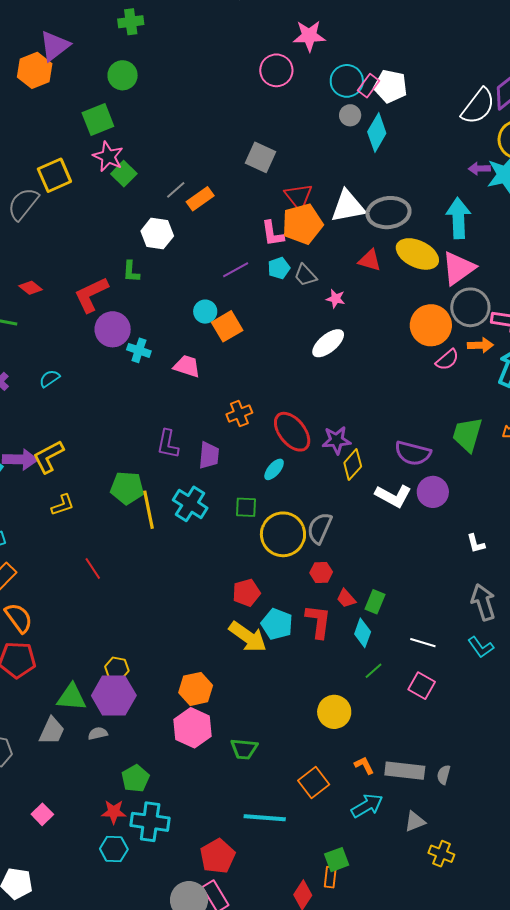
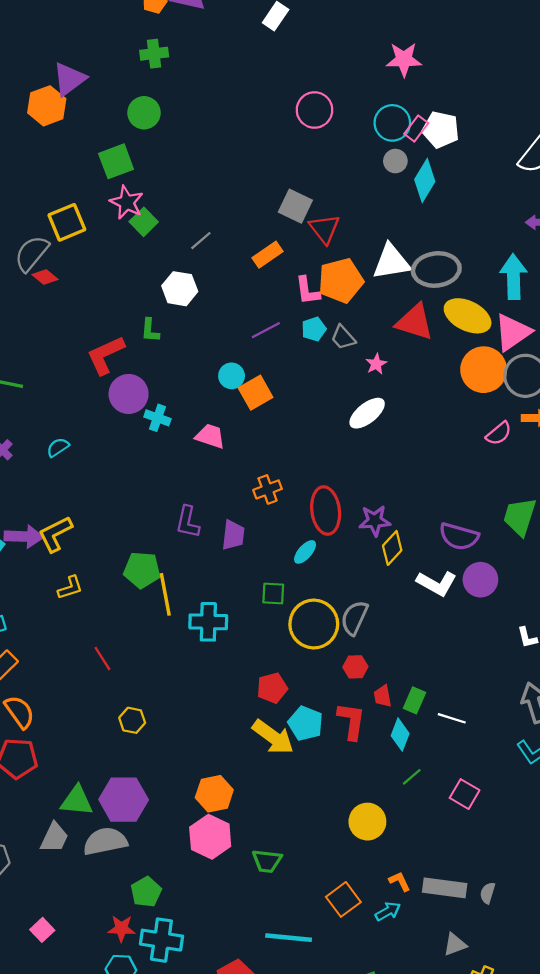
pink star: (309, 36) -> (404, 59), moved
red triangle: (299, 196) -> (324, 229), moved
orange rectangle: (200, 199) -> (267, 255), moved
red triangle: (370, 260) -> (415, 322), size x1.5
red diamond: (31, 288) -> (45, 277), moved
pink star: (336, 299) -> (376, 364), turned 30
orange circle: (431, 325) -> (484, 370), moved
red ellipse: (292, 432) -> (326, 511), turned 30
cyan cross: (190, 504) -> (208, 622), moved, turned -32
red trapezoid: (346, 598) -> (383, 696), turned 30
white line: (423, 643) -> (452, 718), moved
yellow hexagon: (117, 669) -> (132, 720), moved
gray semicircle: (98, 733) -> (105, 841), size x2.0
cyan arrow: (367, 806) -> (388, 911), moved, size x0.7

